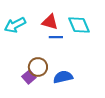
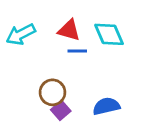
purple square: (29, 77) -> (61, 110), moved
blue semicircle: (63, 77) -> (106, 106), moved

